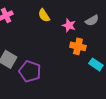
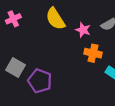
yellow semicircle: (44, 15) -> (55, 19), size x1.5

